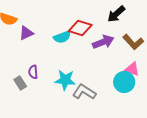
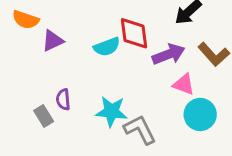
red diamond: (80, 28) -> (134, 33), turned 65
pink triangle: (132, 69) -> (184, 84), moved
gray L-shape: (84, 92) -> (140, 130), turned 30

